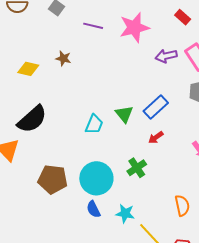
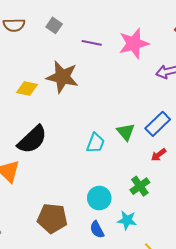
brown star: (63, 58) -> (62, 77), size x2.0
cyan circle: (96, 178) -> (99, 198), size x0.7
brown pentagon: (53, 179) -> (52, 218), moved
cyan star: (125, 213) -> (127, 220), moved

